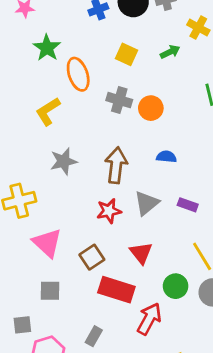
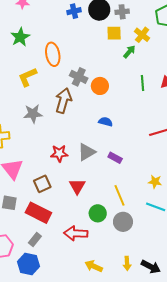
green star: (47, 48) -> (20, 37), moved
green arrow: (170, 52) -> (129, 52), moved, turned -32
yellow square: (126, 54) -> (114, 33), moved, turned -35
brown arrow: (116, 165) -> (63, 101), moved
red rectangle: (116, 290) -> (38, 213), moved
red arrow: (149, 319) -> (76, 233), turned -125

